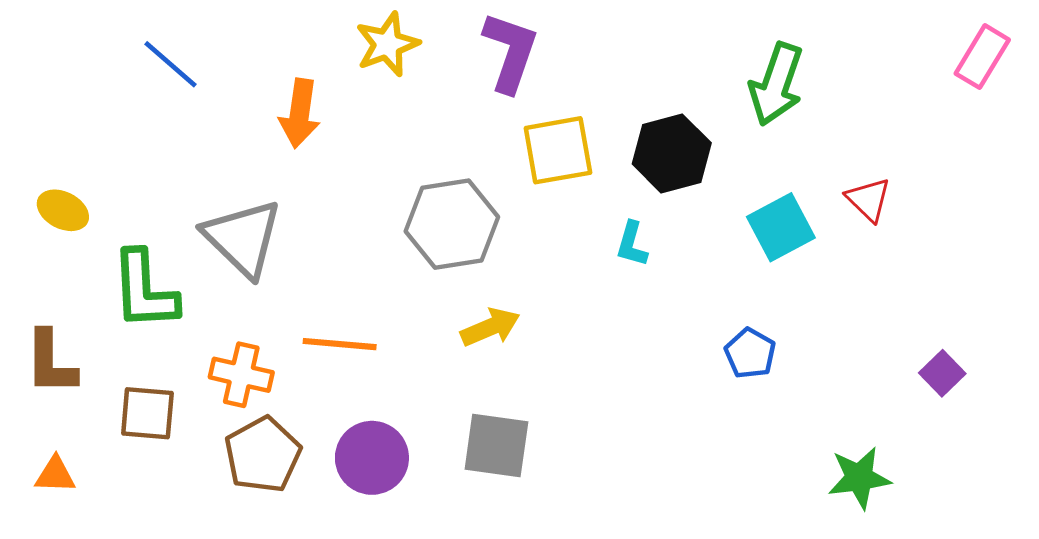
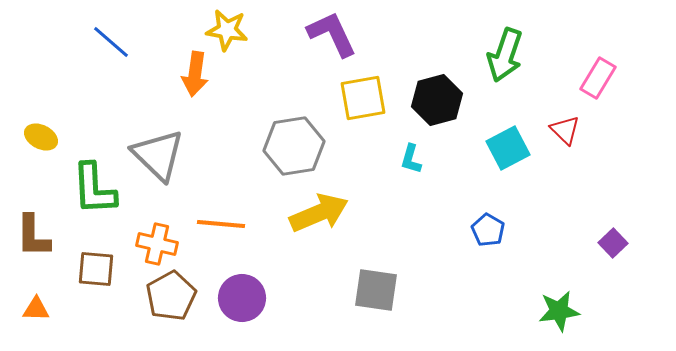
yellow star: (387, 44) -> (227, 30), moved, turned 30
purple L-shape: (510, 52) -> (332, 34), turned -44
pink rectangle: (982, 57) -> (598, 78), moved
yellow arrow: (490, 327) -> (319, 213), size x1.5
gray square: (496, 446) -> (376, 290), moved

